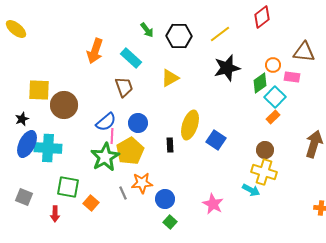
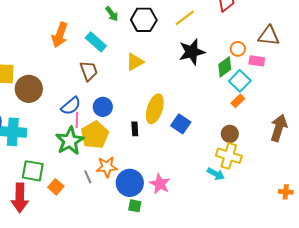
blue circle: (165, 199) -> (130, 183), size x1.4
pink star: (213, 204) -> (160, 184), moved
red arrow: (55, 214) -> (20, 198), size x1.8
green square: (170, 222) -> (135, 206), turned -32

